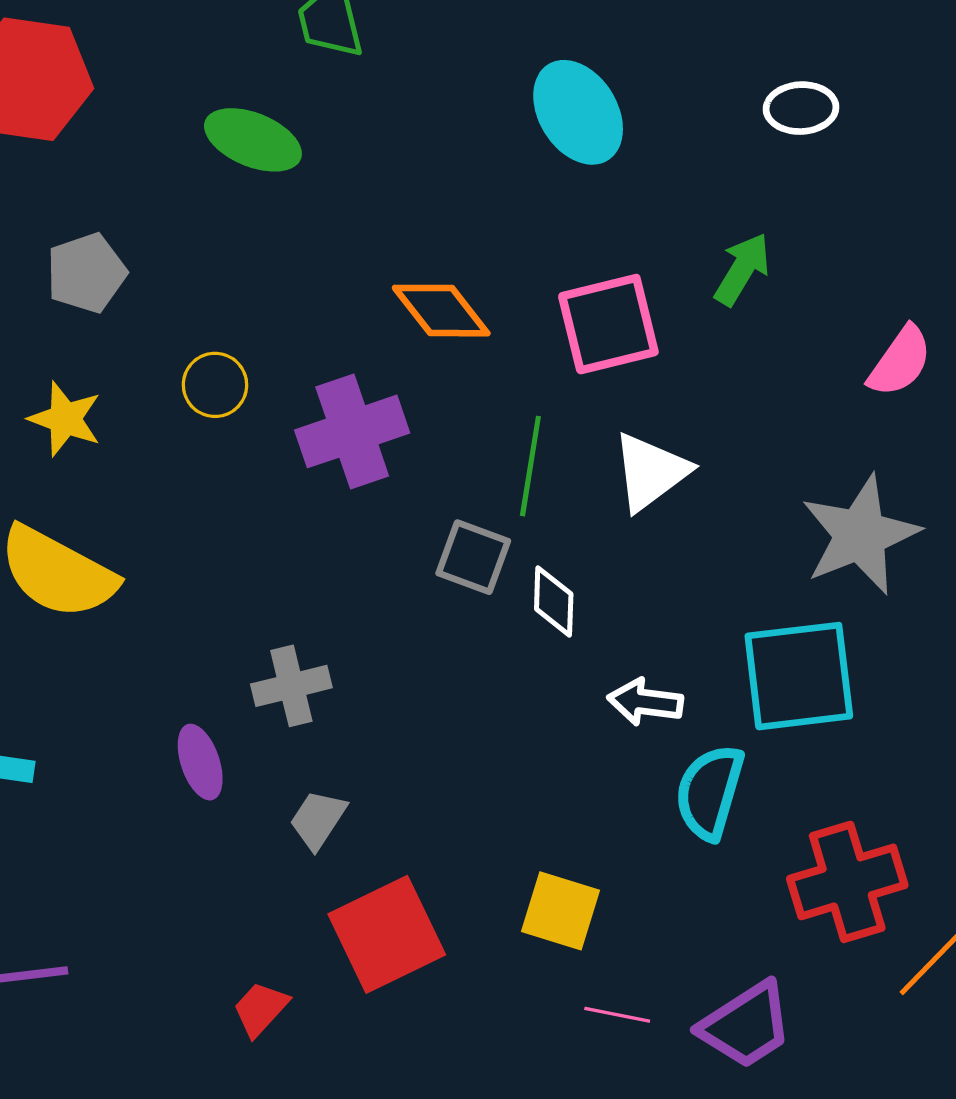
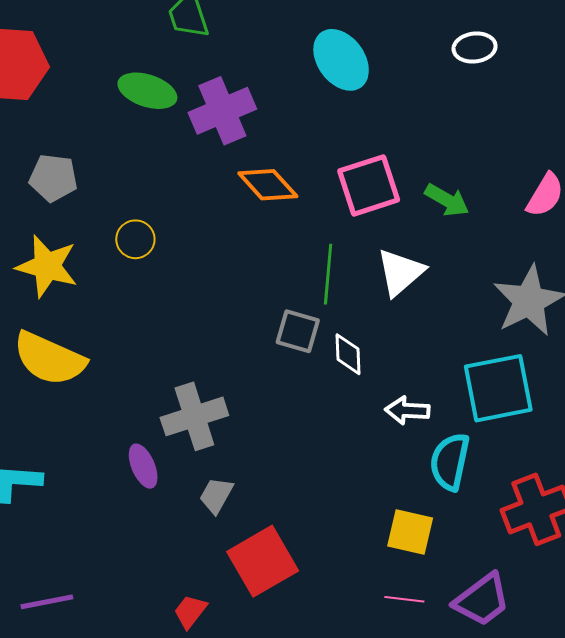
green arrow: (742, 269) -> (447, 200), moved, turned 93
gray pentagon: (86, 273) -> (53, 178), turned 30
yellow star: (65, 419) -> (47, 266), size x1.4
purple cross: (352, 431) -> (222, 111), moved
gray cross: (291, 686) -> (194, 416), size x1.4
yellow square: (560, 911) -> (410, 532), moved

